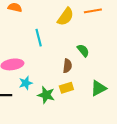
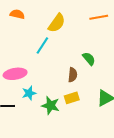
yellow semicircle: (66, 17) -> (57, 23), moved
cyan line: (39, 38) -> (42, 46), turned 48

